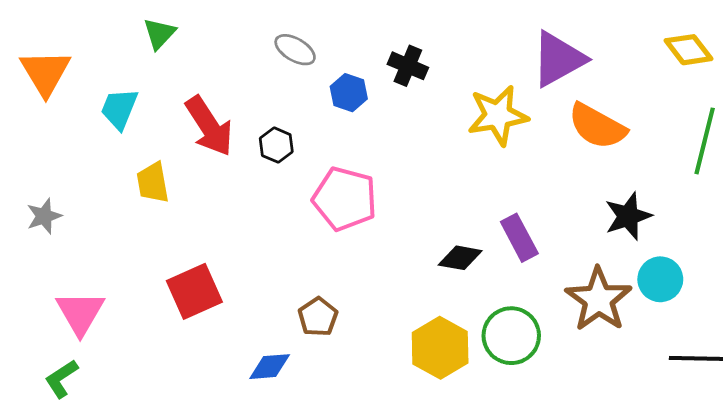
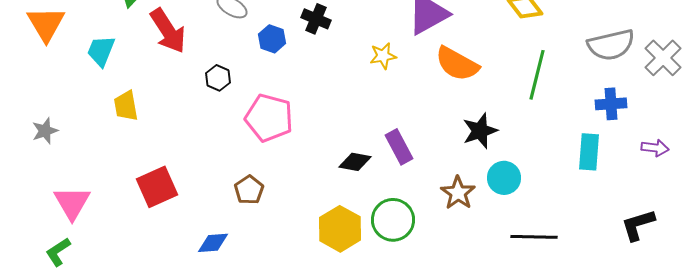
yellow star: (498, 115) -> (383, 56), size x0.6
red arrow: (209, 126) -> (168, 31), moved
brown star: (599, 299) -> (458, 193), size x0.7
brown pentagon: (318, 317) -> (249, 190), moved

